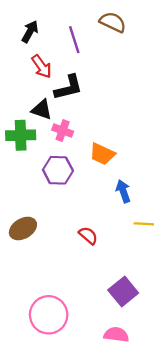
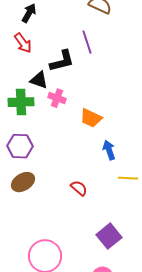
purple line: (74, 40) -> (87, 42), moved
red arrow: (42, 66) -> (23, 43), moved
purple hexagon: (58, 170) -> (20, 146), moved

